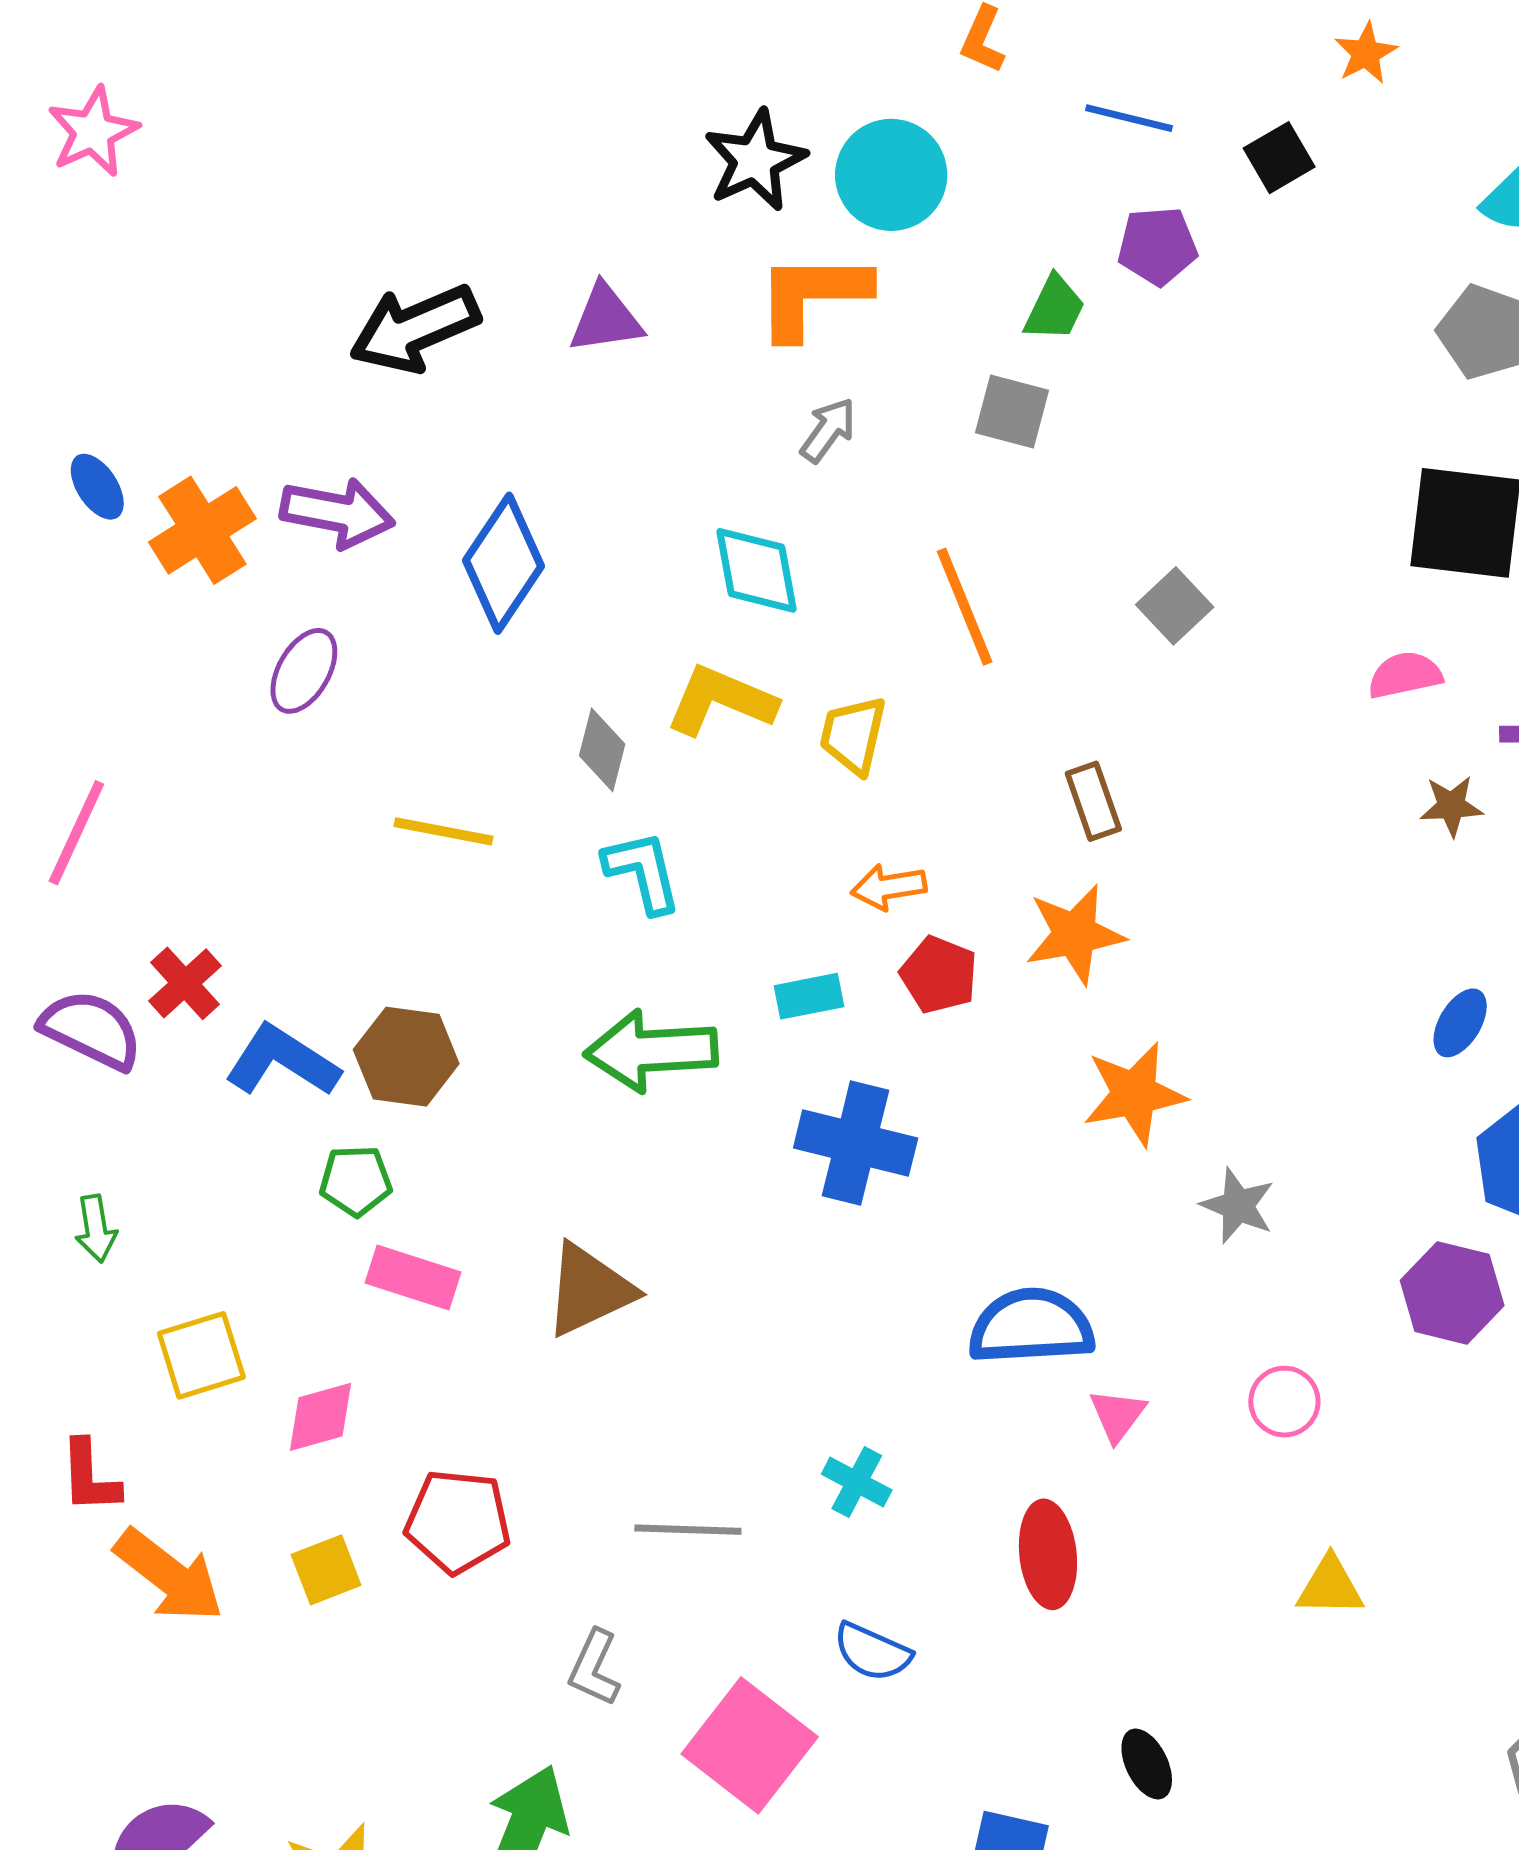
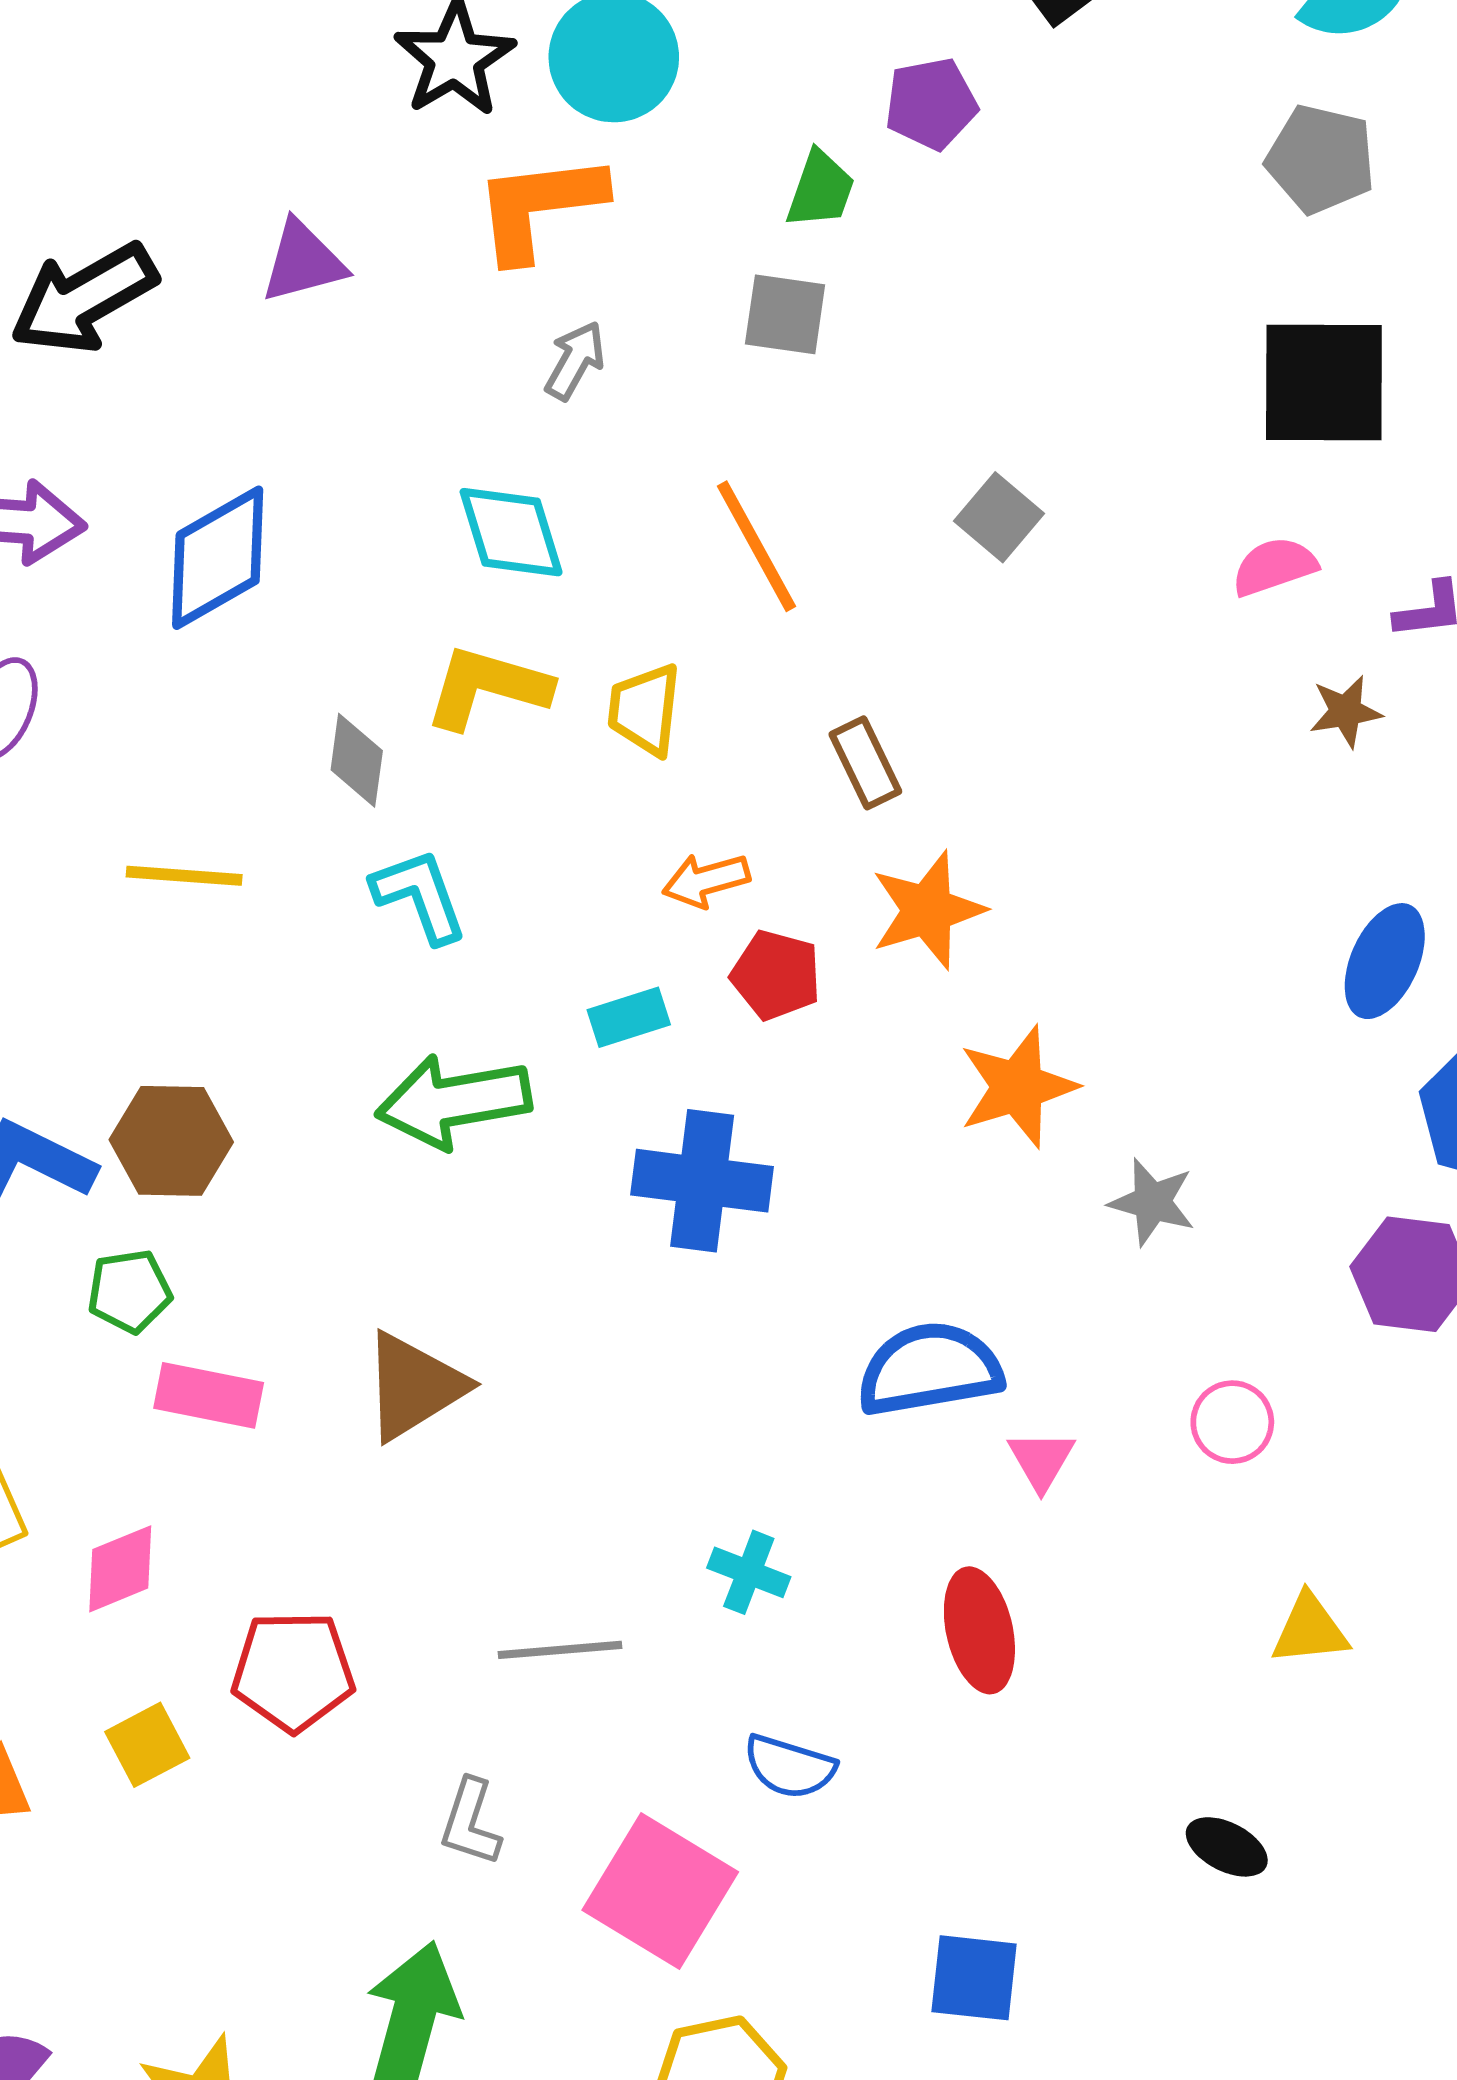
blue diamond: (504, 563) -> (218, 558), turned 33
brown rectangle: (1093, 801) -> (865, 763), moved
blue ellipse: (1460, 1023) -> (1385, 961), size x1.4
black ellipse: (1147, 1764) -> (1227, 1847), moved, turned -30

